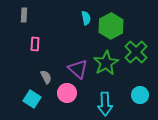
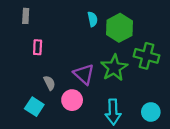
green cross: (136, 52) -> (146, 56), turned -30
cyan circle: (140, 95) -> (151, 112), moved

